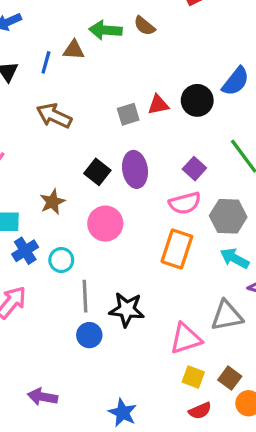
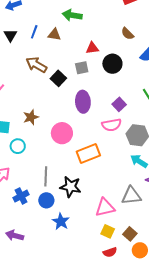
brown semicircle: (144, 26) -> (128, 34), moved
brown triangle: (74, 50) -> (54, 34), moved
black circle: (197, 100) -> (112, 64), moved
red triangle: (158, 105) -> (92, 48), moved
black square: (97, 172) -> (58, 78), moved
orange rectangle: (177, 249) -> (88, 153), moved, turned 45
blue cross: (25, 251) -> (21, 196), moved
cyan circle: (61, 260) -> (18, 146), moved
blue star: (123, 413) -> (61, 221), moved

